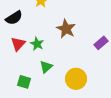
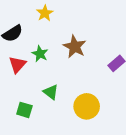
green star: (37, 44) -> (40, 54), moved
green triangle: (46, 67) -> (51, 92), turned -40

